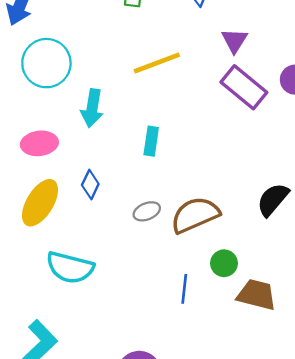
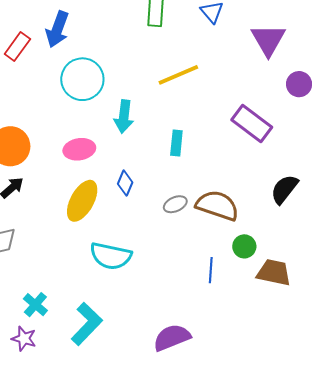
purple triangle: (234, 41) -> (268, 40), moved, size x1.5
purple rectangle: (244, 87) -> (252, 124), moved
brown semicircle: (195, 215) -> (217, 205), turned 45

